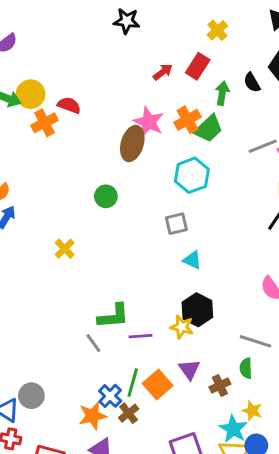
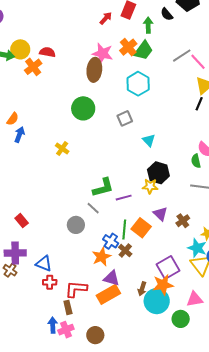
green circle: (106, 196) -> (83, 108), size x1.5
gray square: (176, 224) -> (125, 118), moved
cyan triangle: (192, 260) -> (149, 140), turned 32
green semicircle: (246, 368) -> (196, 161), moved
gray circle: (31, 396) -> (76, 225), moved

